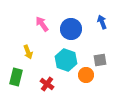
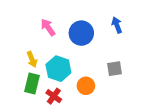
cyan hexagon: (66, 60) -> (58, 69), moved
orange circle: (86, 75) -> (86, 86), moved
green rectangle: (16, 77) -> (32, 84), moved

